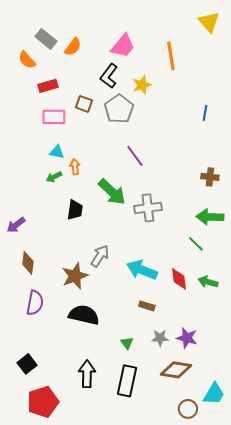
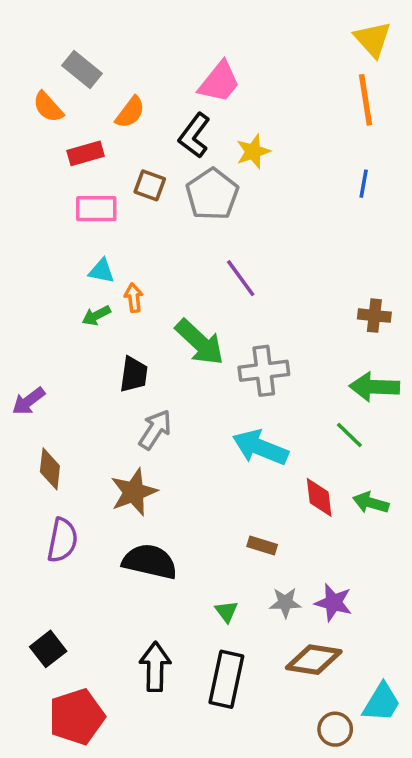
orange semicircle: (73, 47) -> (130, 112), moved
orange line: (171, 56) -> (365, 100), moved
blue line: (205, 113) -> (364, 184), moved
gray arrow: (100, 256) -> (155, 430), moved
cyan arrow: (142, 270) -> (260, 447), moved

